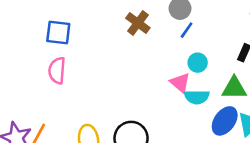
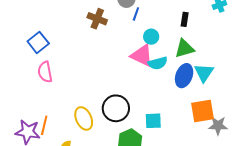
blue square: (58, 32) -> (38, 42), turned -30
pink triangle: (180, 83) -> (142, 56), size x1.4

